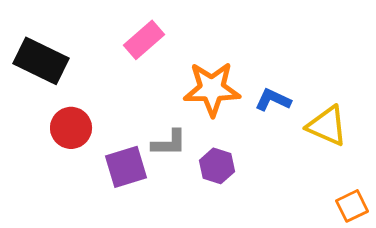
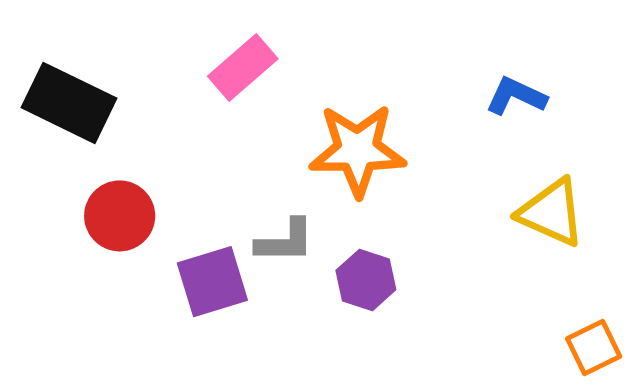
blue L-shape: (273, 100) -> (516, 96), moved

